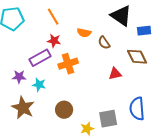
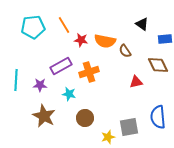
black triangle: (121, 16) -> (142, 24), size x0.6
orange line: (53, 17) -> (64, 25), moved
orange semicircle: (84, 33) -> (105, 41), size x1.5
red star: (54, 41) -> (81, 40), moved
cyan star: (39, 85) -> (69, 94), moved

